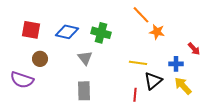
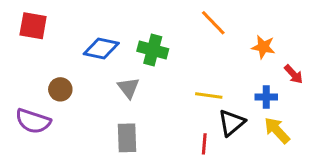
red square: (31, 30) -> (33, 26), moved
orange star: (157, 32) -> (263, 47), moved

